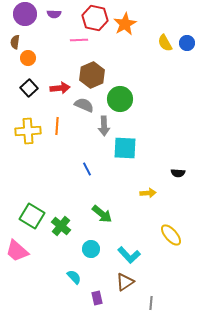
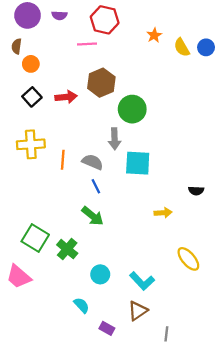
orange star: (125, 24) -> (154, 35), moved, size x0.6
gray semicircle: (84, 105) -> (93, 162), moved
orange line: (57, 126) -> (63, 160), moved
green arrow: (102, 214) -> (93, 216), moved
purple rectangle: (97, 298) -> (107, 328), turned -48

